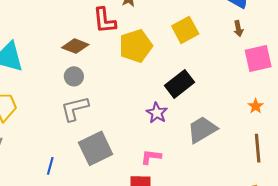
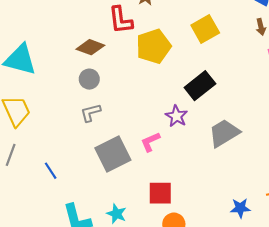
gray L-shape: (75, 109) -> (91, 113), size x0.7
pink L-shape: (151, 157) -> (150, 142), moved, turned -30
blue line: (50, 166) -> (51, 171), moved, turned -48

